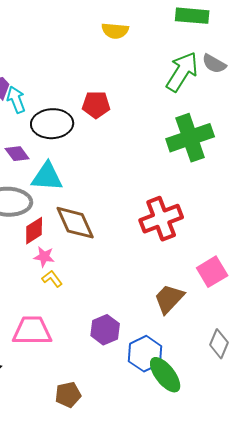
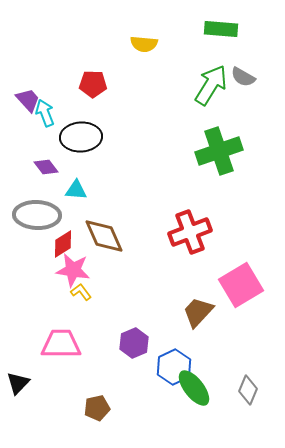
red pentagon: (96, 105) -> (93, 84), moved
cyan triangle: (47, 177) -> (76, 190), size x0.7
pink star: (44, 257) -> (73, 270), size x1.6
pink square: (212, 272) -> (241, 285), size x1.4
gray diamond: (219, 344) -> (248, 390), moved

